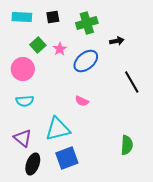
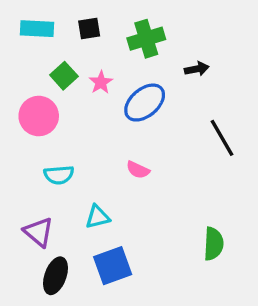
cyan semicircle: (25, 101) -> (59, 175), moved
cyan triangle: (58, 129) -> (98, 217), size x0.6

